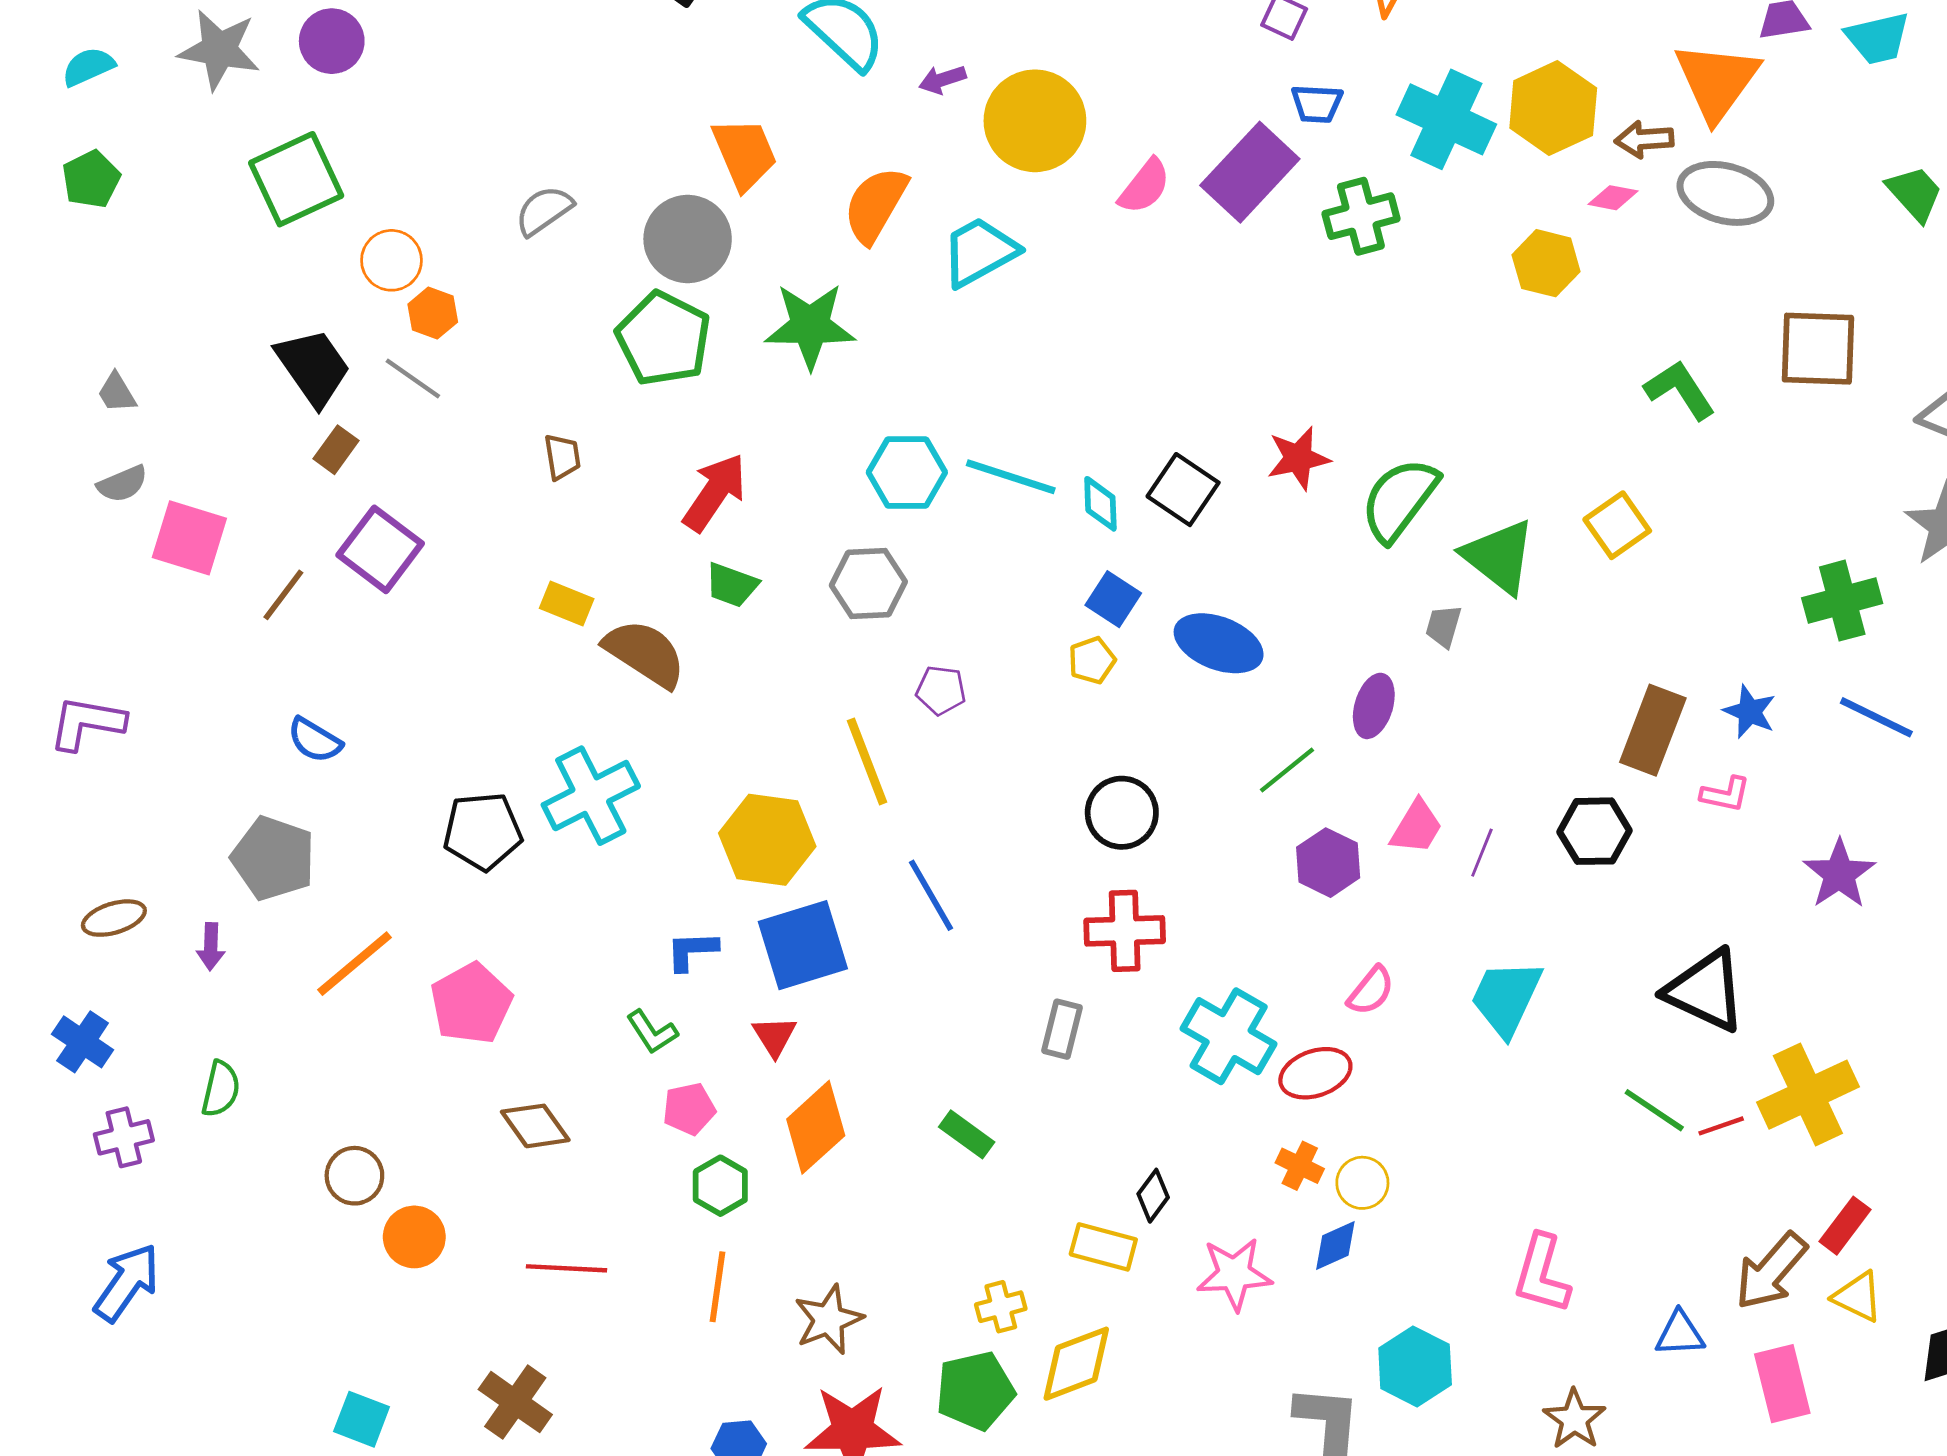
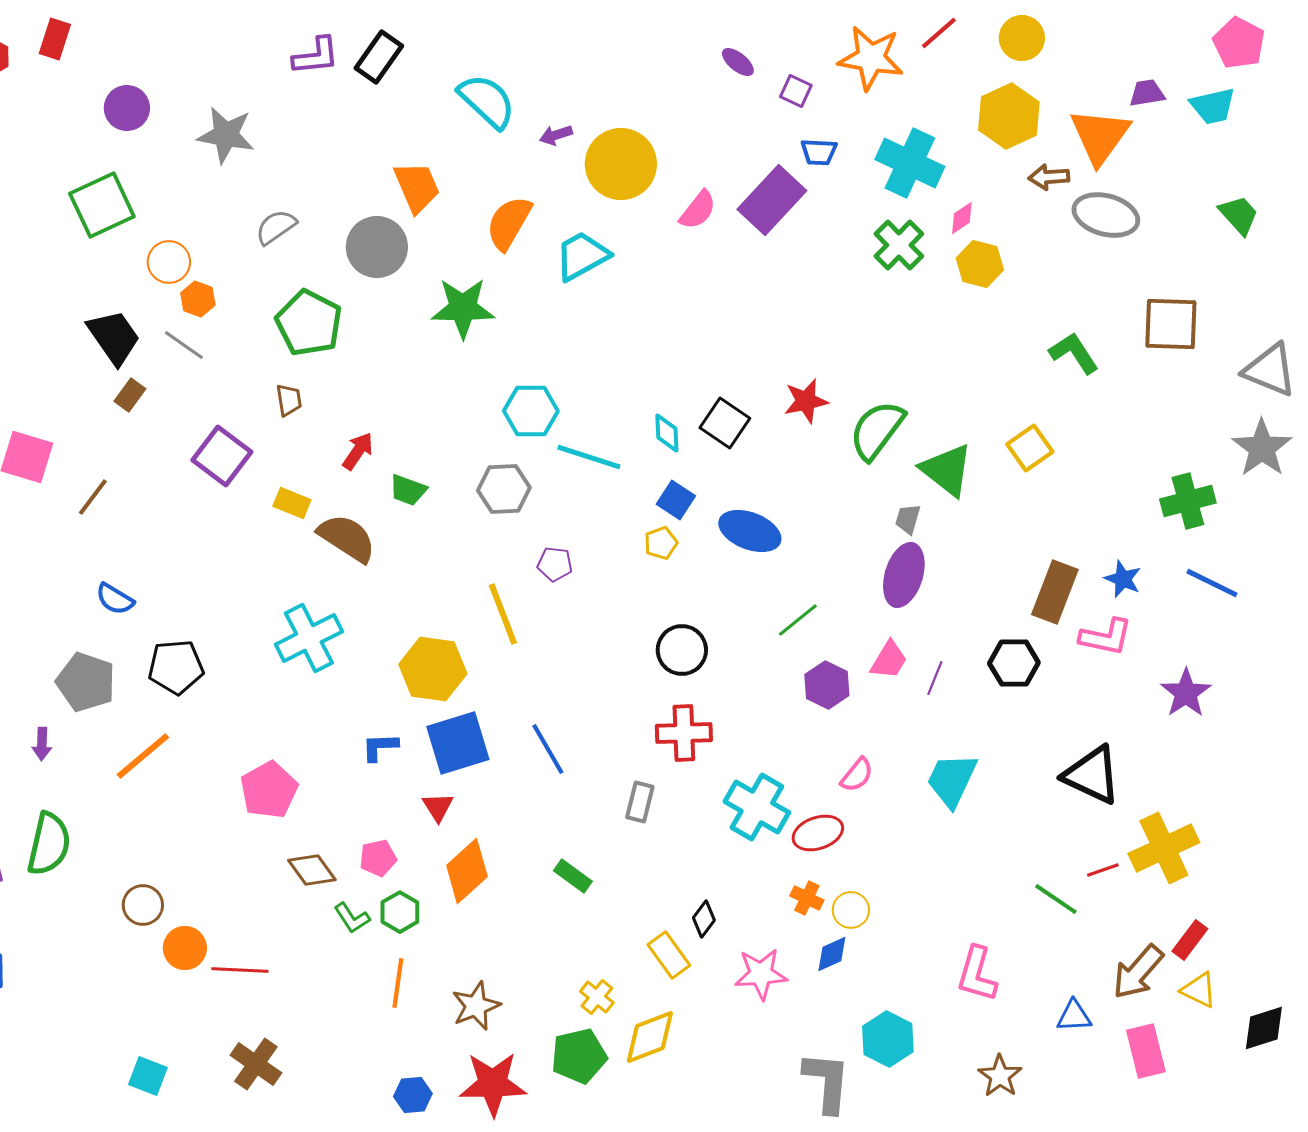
gray star: (219, 50) -> (226, 135), moved
yellow hexagon: (1553, 108) -> (1009, 116), moved
pink diamond: (1613, 198) -> (962, 218), moved, turned -44
green cross: (1361, 216) -> (899, 245), moved, turned -30
green pentagon: (663, 339) -> (309, 323), moved
cyan line: (1011, 477) -> (589, 457), moved
red arrow: (715, 492) -> (358, 451), moved, size x0.7
purple square: (380, 549) -> (222, 456), moved
purple ellipse: (1374, 706) -> (904, 575), moved, size x1.4
pink L-shape: (1725, 794) -> (1106, 637), size x1.5
black pentagon: (483, 831) -> (176, 667), moved
blue line: (931, 895) -> (548, 749), moved
pink pentagon: (471, 1003) -> (269, 790), moved
green L-shape: (652, 1032) -> (352, 918), moved
green semicircle: (221, 1089) -> (49, 844), size x1.6
green line: (1654, 1110) -> (1056, 899), moved
brown diamond: (535, 1126) -> (312, 870), moved
yellow rectangle: (1103, 1247) -> (669, 955), turned 39
red line: (567, 1268) -> (240, 970), moved
yellow cross: (1001, 1307) -> (597, 997), turned -36

